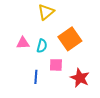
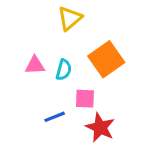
blue line: (36, 77) -> (55, 117), turned 64
red star: (80, 78) -> (100, 127), moved

